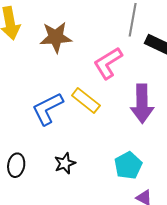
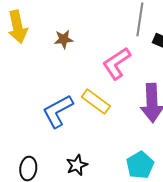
brown star: (56, 37) -> (64, 39), size x0.6

